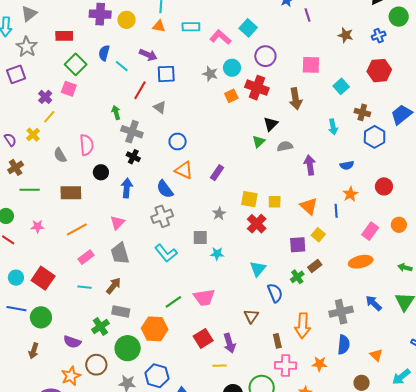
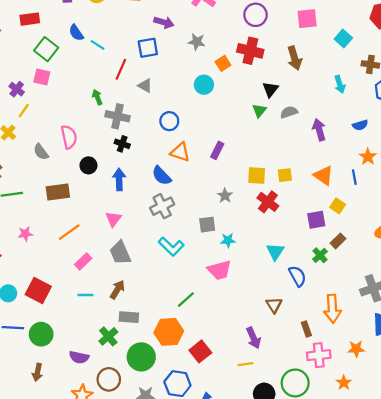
blue semicircle: (104, 53) -> (76, 33), turned -42
purple arrow: (148, 55) -> (164, 22), moved
cyan circle: (232, 68) -> (204, 85), moved
pink trapezoid: (204, 297) -> (219, 270), moved
red square: (203, 338) -> (200, 351), moved

